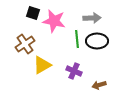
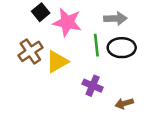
black square: (33, 13) -> (41, 12), turned 32
yellow triangle: (42, 65) -> (57, 62), moved

